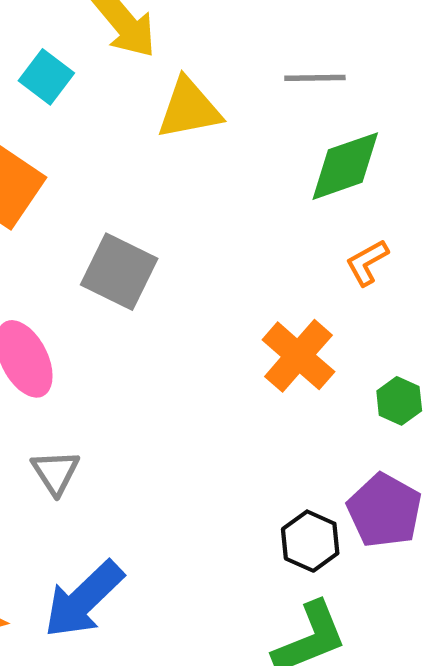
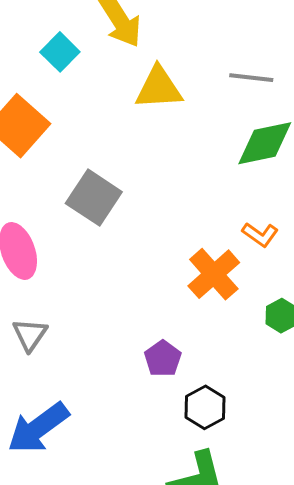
orange L-shape: (367, 262) -> (260, 235), moved, turned -123
purple pentagon: (385, 511) -> (163, 359), moved, size x0.7

